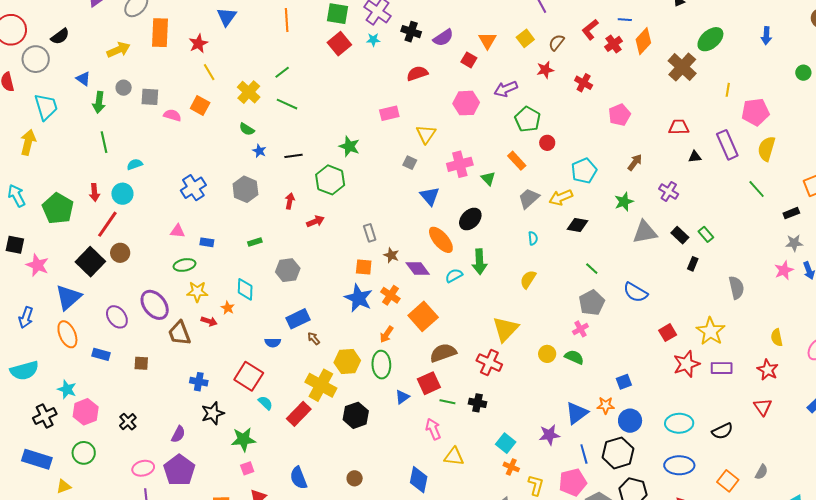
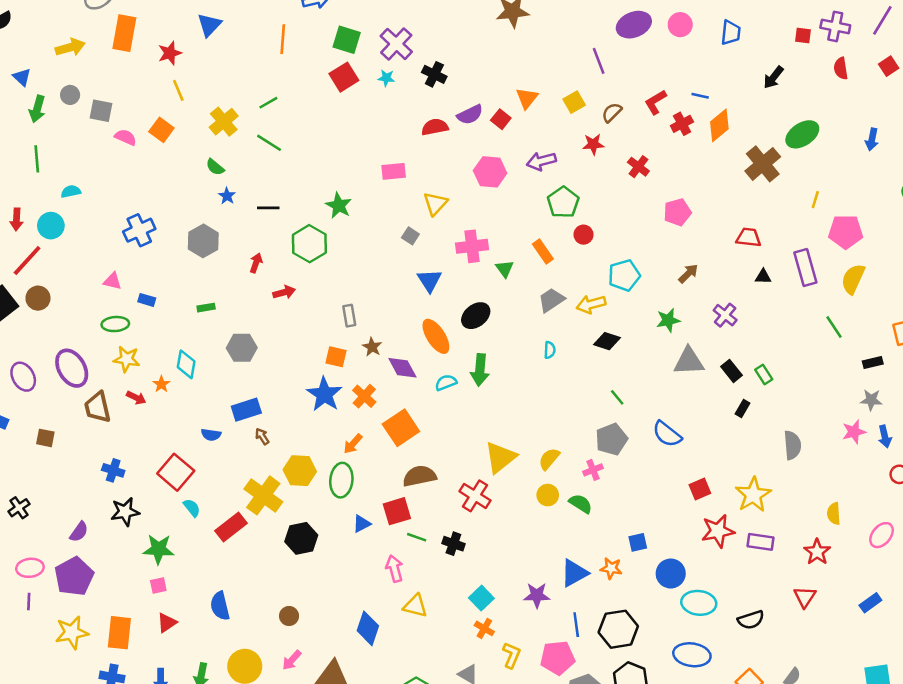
purple semicircle: (443, 38) -> (470, 115), moved
yellow semicircle: (528, 279) -> (549, 459), moved
blue circle: (630, 421) -> (671, 574), moved

